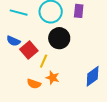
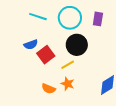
blue semicircle: (13, 41) -> (31, 45), turned -48
yellow line: (44, 61) -> (68, 65), moved, turned 32

